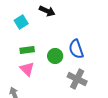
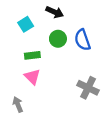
blue semicircle: (76, 49) -> (82, 40), moved
green circle: (55, 56) -> (58, 39), moved

